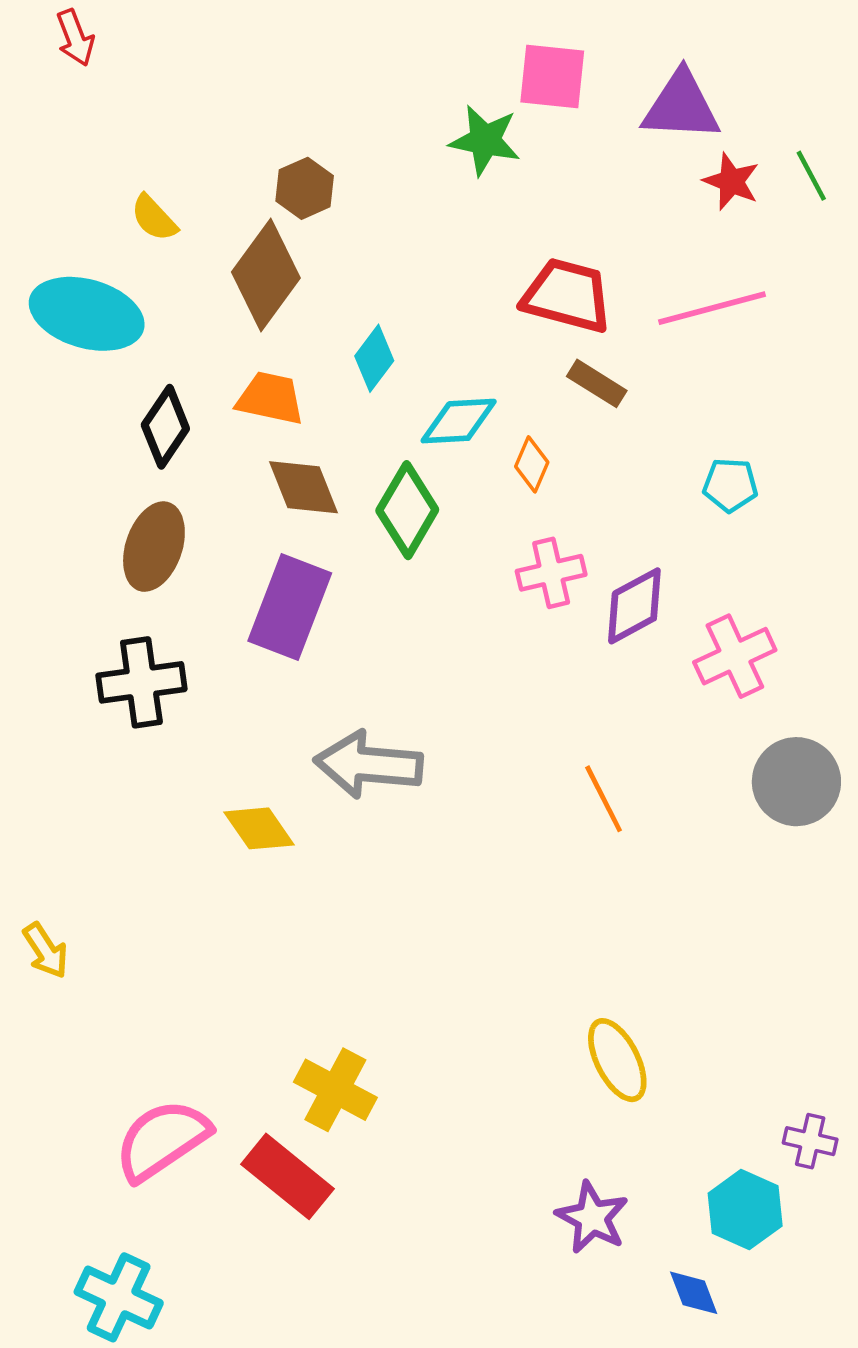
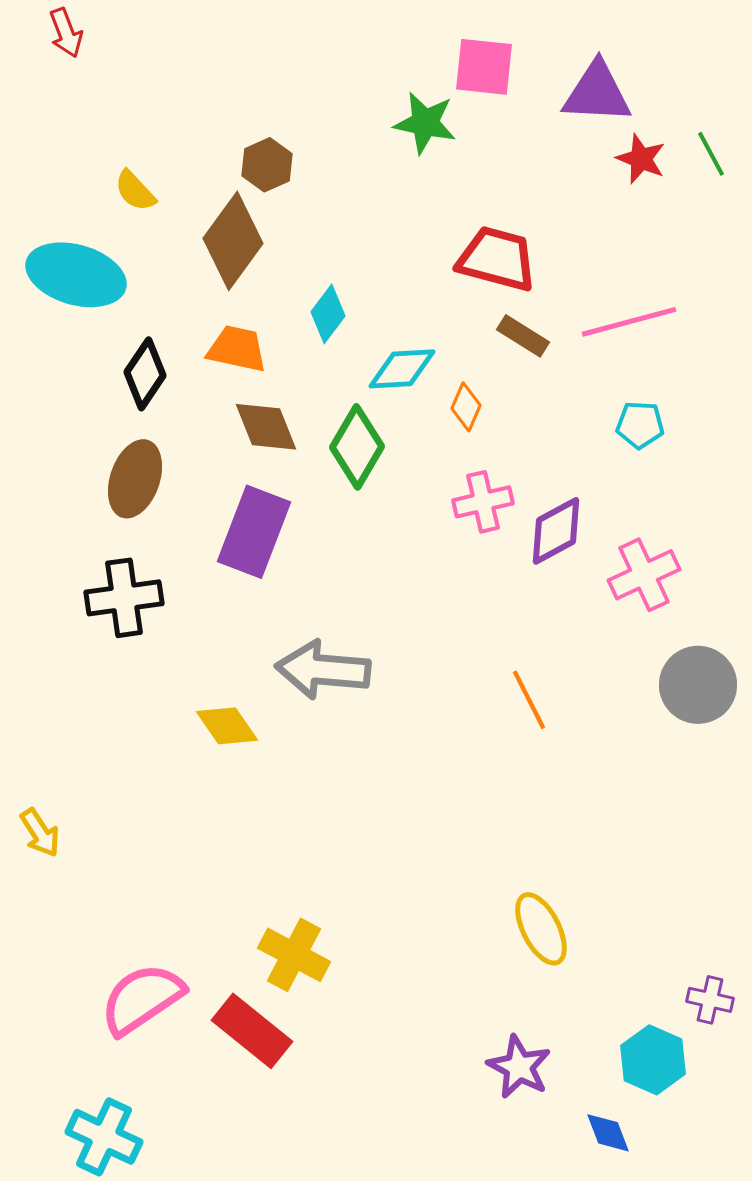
pink line: (712, 308) -> (629, 322), moved

